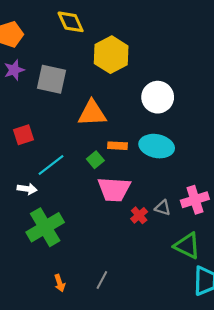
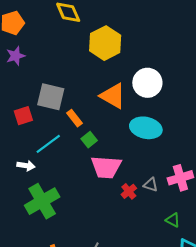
gray square: (51, 79) -> (51, 97), moved
orange triangle: (92, 113) -> (113, 96), moved, turned 32
orange rectangle: (117, 146) -> (74, 118), moved, turned 48
green triangle: (187, 246) -> (173, 220), size x0.6

